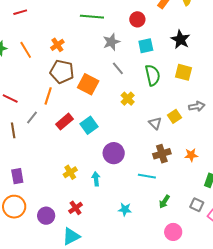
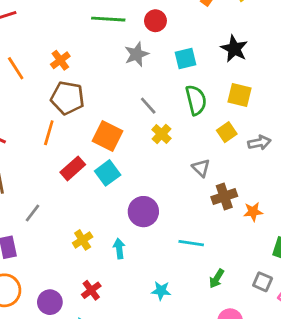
red circle: (137, 19) -> (155, 21), moved
gray line: (118, 68) -> (148, 106), moved
orange square: (88, 84) -> (108, 136), moved
yellow square: (175, 116) -> (227, 132), moved
gray line: (32, 118) -> (32, 213), moved
brown cross: (162, 154) -> (224, 197), moved

